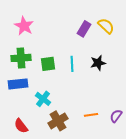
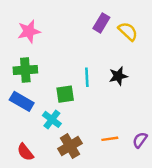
pink star: (24, 26) -> (29, 31), turned 30
purple rectangle: (84, 29) -> (101, 23), moved
green square: (48, 64) -> (65, 94), moved
blue rectangle: (18, 84) -> (22, 101), turned 36

